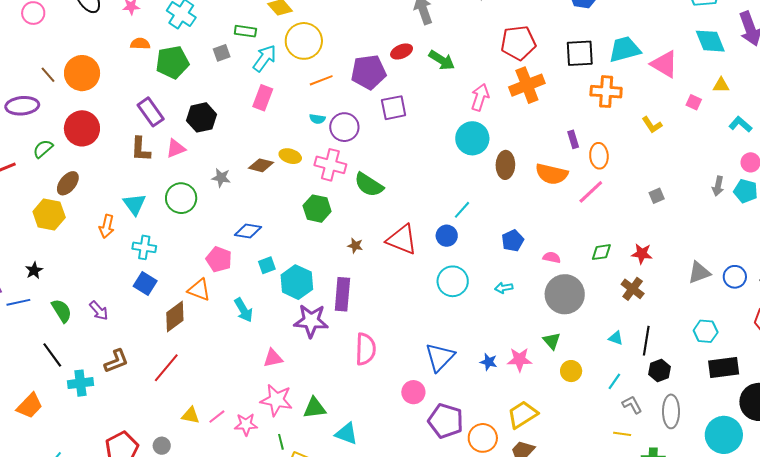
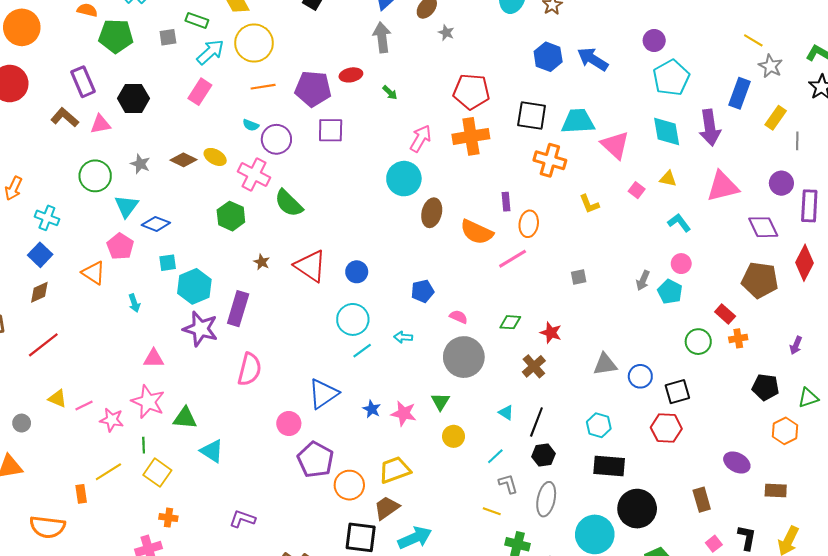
green arrow: (442, 60) -> (390, 93), size x0.6
brown L-shape: (141, 149) -> (65, 117), turned 116
cyan triangle: (134, 204) -> (126, 206), moved
cyan line: (462, 210) -> (362, 351), moved
cyan arrow: (244, 310) -> (134, 303), size x0.7
brown diamond: (175, 316) -> (39, 292), moved, size x0.7

